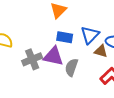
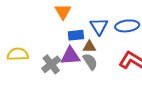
brown triangle: (101, 51) -> (89, 47), moved
gray semicircle: (71, 67) -> (90, 62), turned 144

